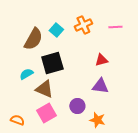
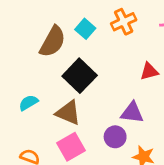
black square: (52, 63) -> (80, 76), turned -30
cyan semicircle: (26, 74) -> (28, 103), moved
purple triangle: (100, 86) -> (132, 113), moved

